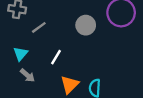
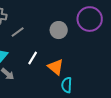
orange triangle: (70, 85) -> (56, 67), moved, turned -36

